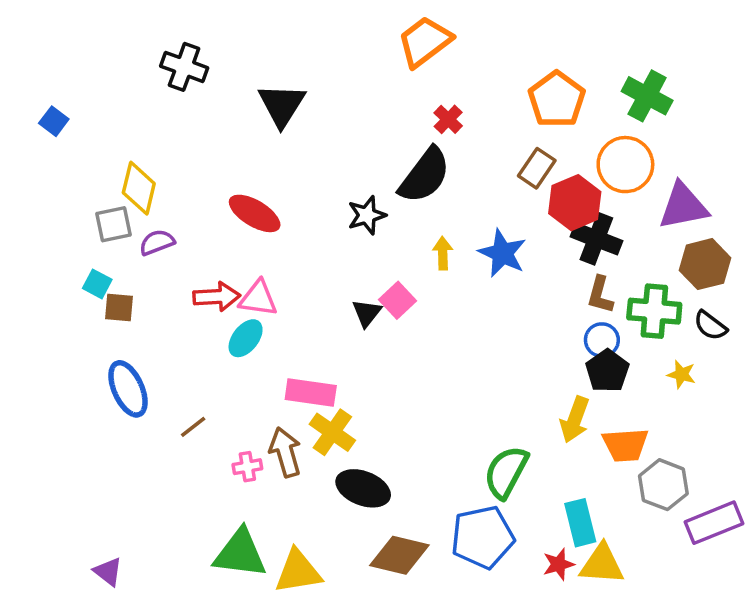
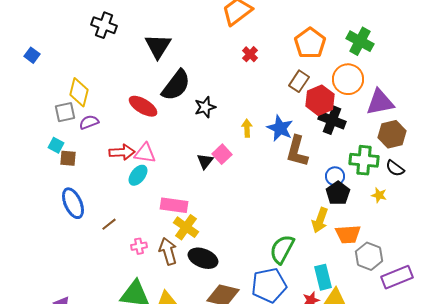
black semicircle: (425, 175) -> (176, 85), moved
brown L-shape: (600, 295) -> (297, 151), moved, size x1.5
brown arrow: (285, 452) -> (168, 251), moved

